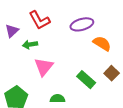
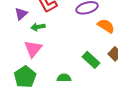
pink triangle: (44, 67) -> (33, 49), moved

